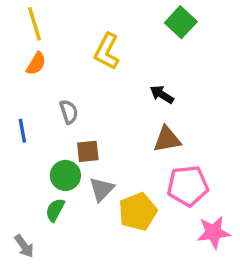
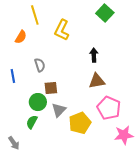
yellow line: (34, 24) -> (35, 15), moved
black arrow: (162, 95) -> (94, 55), turned 56
pink pentagon: (188, 186) -> (109, 108), turned 30

